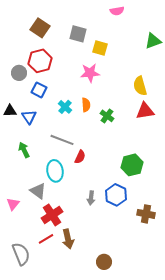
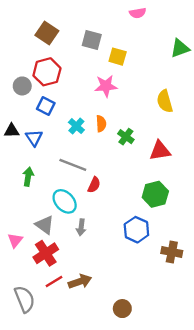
red triangle: (145, 111) -> (160, 151), moved
green arrow: (24, 150) -> (28, 177), turned 35
cyan ellipse: (55, 171) -> (65, 201), turned -35
gray arrow: (91, 198) -> (81, 227), moved
red cross: (52, 215) -> (46, 253), moved
brown arrow: (68, 239) -> (80, 281), turned -96

